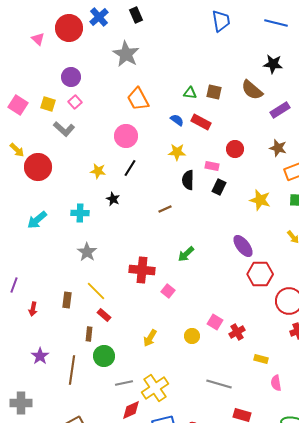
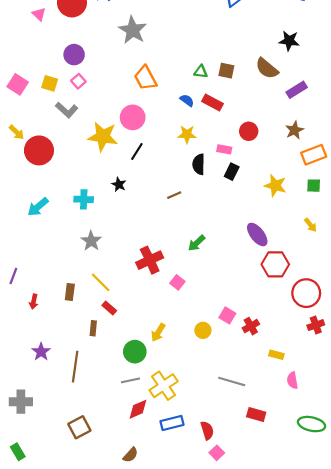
brown star: (278, 148) -> (294, 130), turned 30
yellow star: (98, 171) -> (103, 137), moved, size x1.8
red cross: (142, 270) -> (150, 260), turned -30
green circle: (104, 356) -> (135, 352), moved

